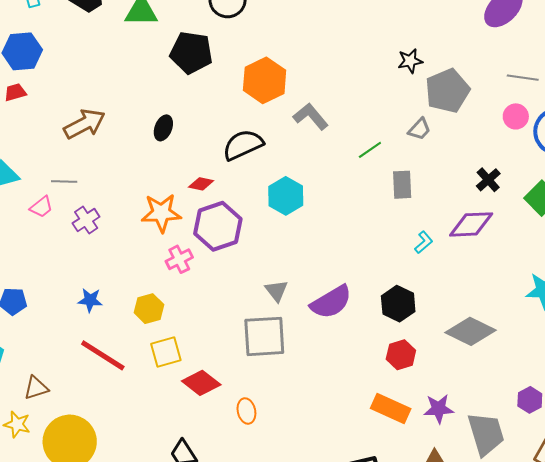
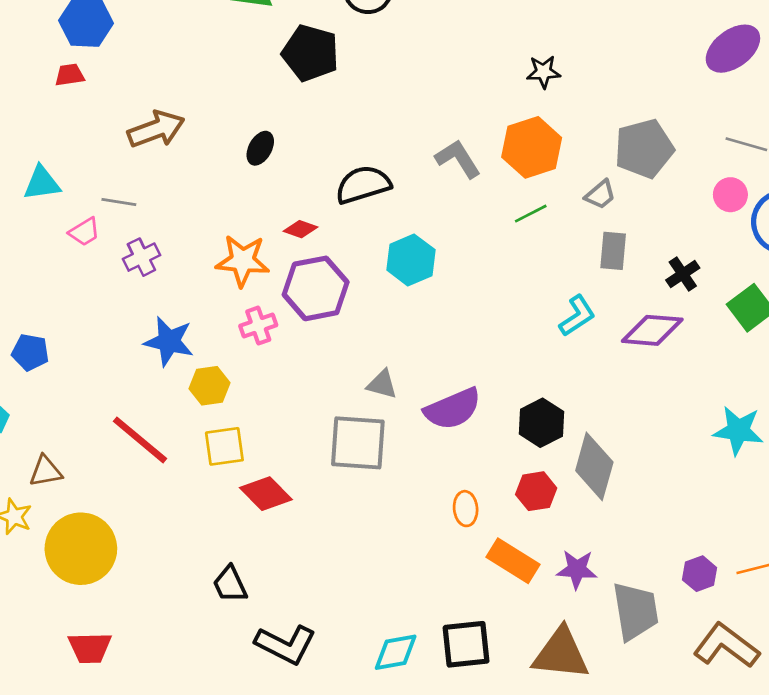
black star: (410, 61) -> (543, 72), moved
orange hexagon: (265, 80) -> (532, 147), moved
gray rectangle: (402, 185) -> (613, 251), moved
cyan L-shape: (424, 242) -> (577, 316), moved, size x1.4
gray triangle: (276, 291) -> (382, 384), turned -45
blue star: (90, 300) -> (169, 341), moved, size x1.5
gray diamond: (470, 331) -> (594, 466), moved, turned 72
orange ellipse: (246, 411) -> (466, 509), moved

